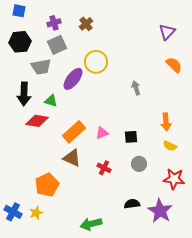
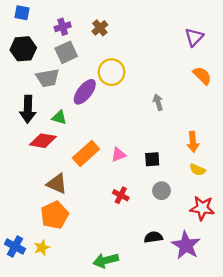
brown triangle: (72, 158) -> (57, 184), moved

